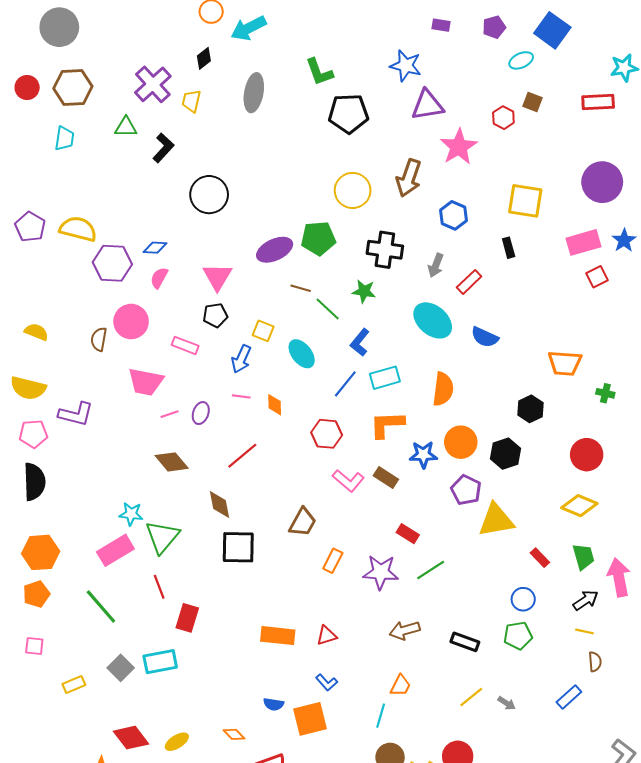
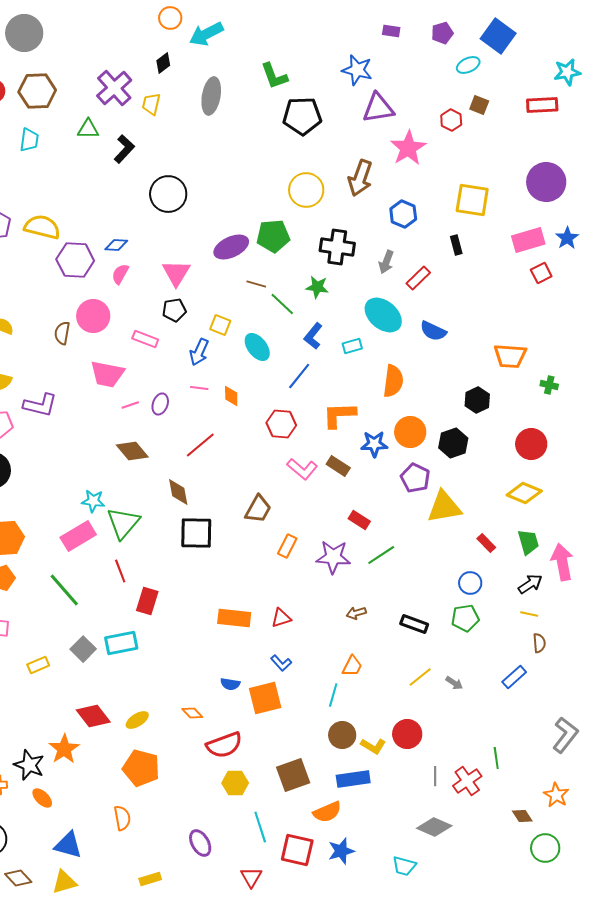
cyan rectangle: (385, 378) -> (352, 346), moved, size x0.7
brown arrow: (405, 630) -> (356, 613), size x0.7

